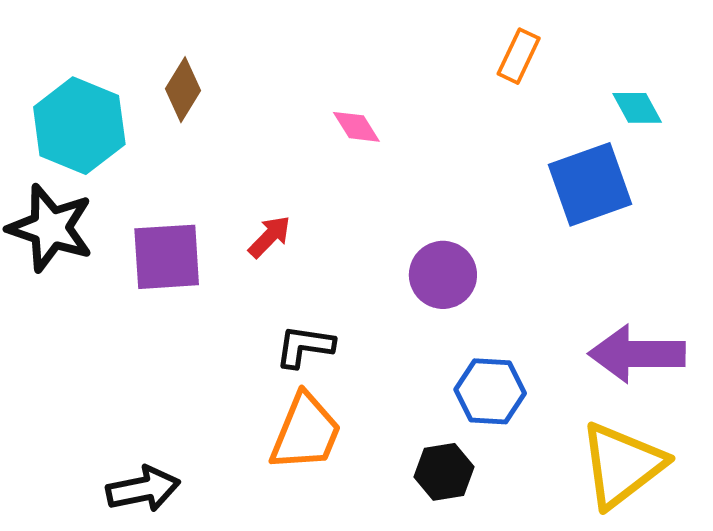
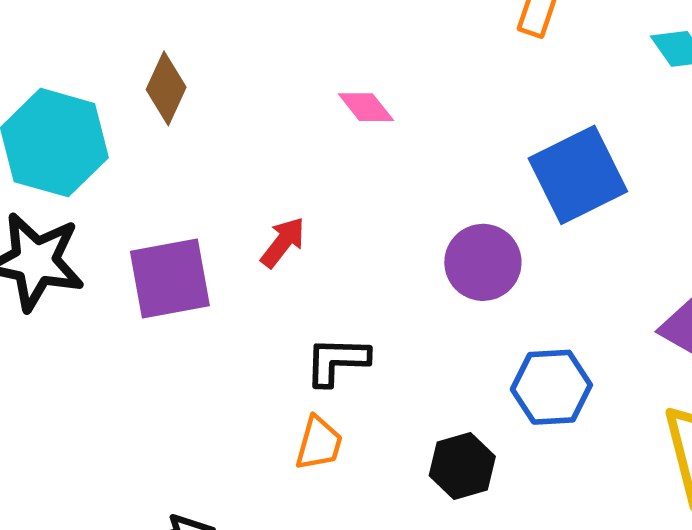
blue square: (590, 184) -> (578, 175), moved
orange trapezoid: (306, 432) -> (319, 443), moved, size x0.6
black hexagon: (444, 472) -> (462, 466), moved

